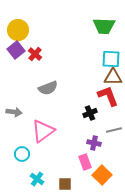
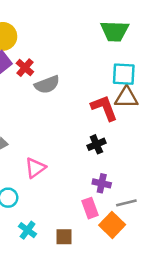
gray semicircle: (48, 88) -> (47, 85), moved
red L-shape: (108, 96) -> (104, 108), moved
gray line: (114, 130) -> (126, 203), moved
pink triangle: (43, 131) -> (35, 168), size x0.7

